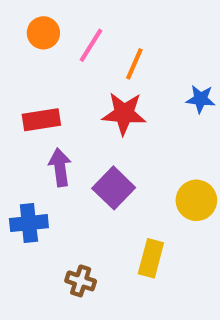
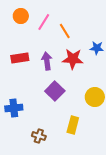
orange line: (134, 64) -> (65, 31), turned -56
red star: (124, 113) -> (73, 59), moved
purple arrow: (60, 167) -> (47, 61), moved

